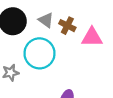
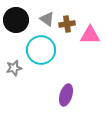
brown cross: (67, 26) -> (67, 24), turned -35

